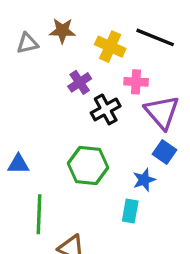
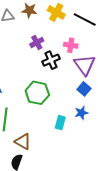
yellow cross: (110, 47) -> (56, 12), moved
blue star: (144, 180) -> (81, 113), moved

